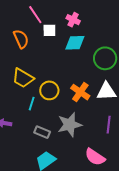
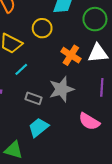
yellow circle: (49, 90) -> (42, 28), moved
cyan line: (32, 104) -> (21, 69), turned 32

